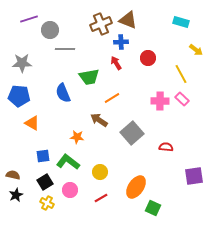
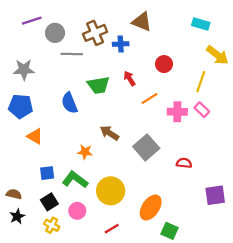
brown cross: (101, 24) -> (95, 33), moved
blue cross: (121, 42) -> (121, 44), moved
yellow arrow: (196, 50) -> (217, 55), size x1.5
red arrow: (116, 63) -> (130, 78), moved
yellow line: (181, 74) -> (201, 82), turned 48
orange line: (112, 98) -> (150, 98), moved
yellow circle: (100, 172) -> (111, 191), size x1.6
red line: (101, 198) -> (112, 229), moved

